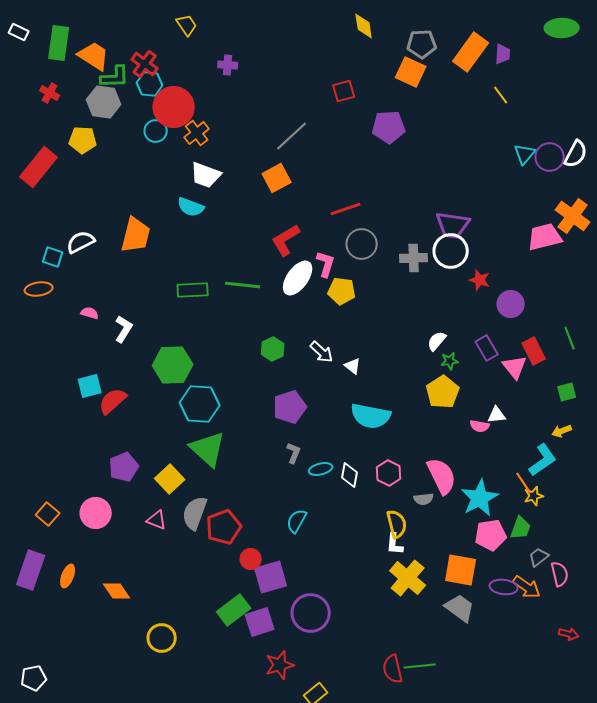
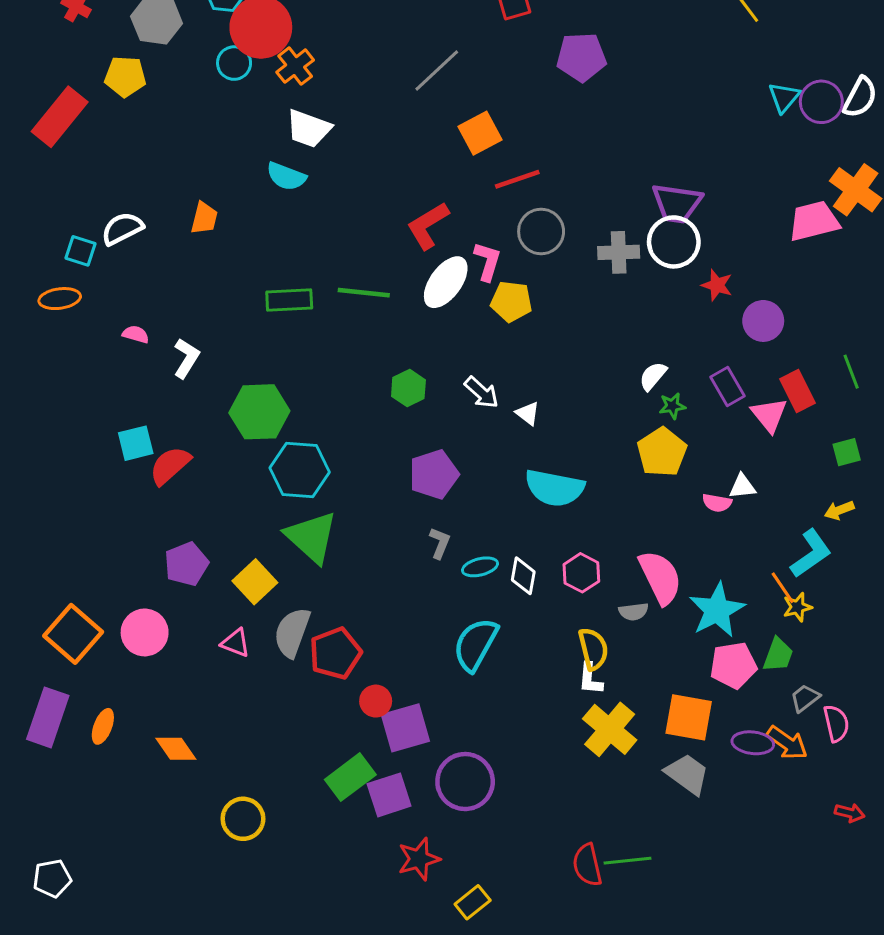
orange square: (277, 178) -> (480, 133), moved
orange trapezoid: (136, 235) -> (204, 218), size x0.6
orange square: (48, 514) -> (73, 634), size x1.6
cyan semicircle: (297, 521) -> (476, 644), moved, size x1.5

